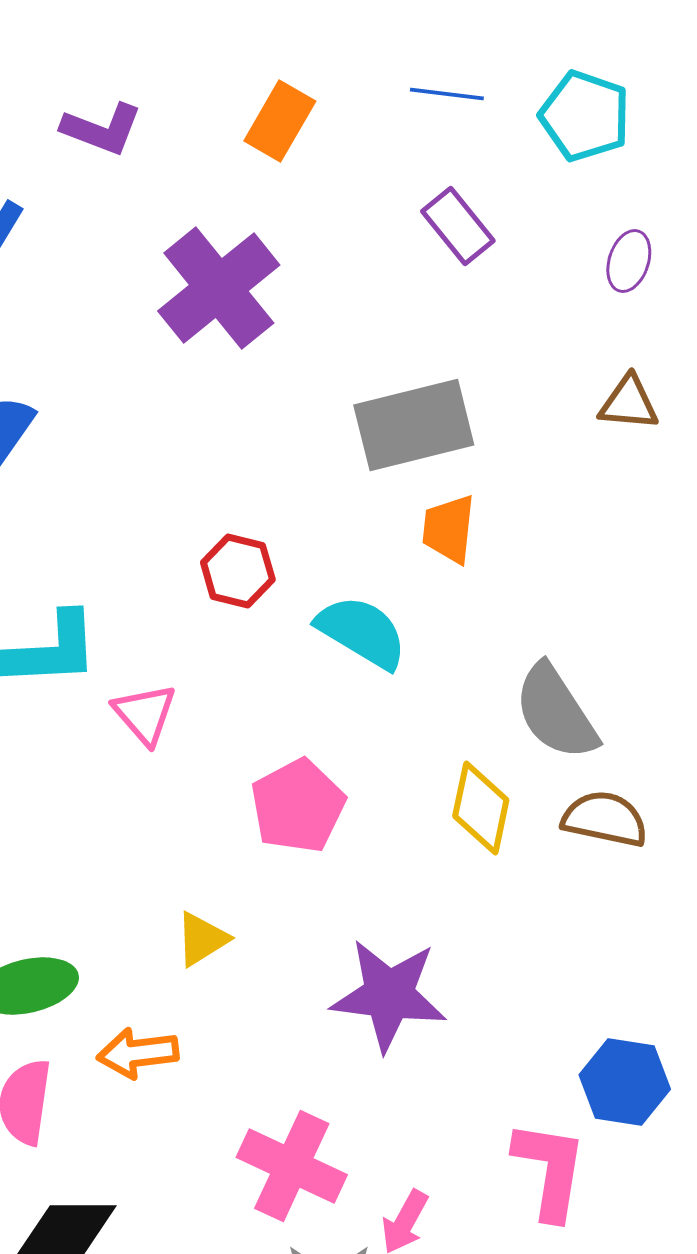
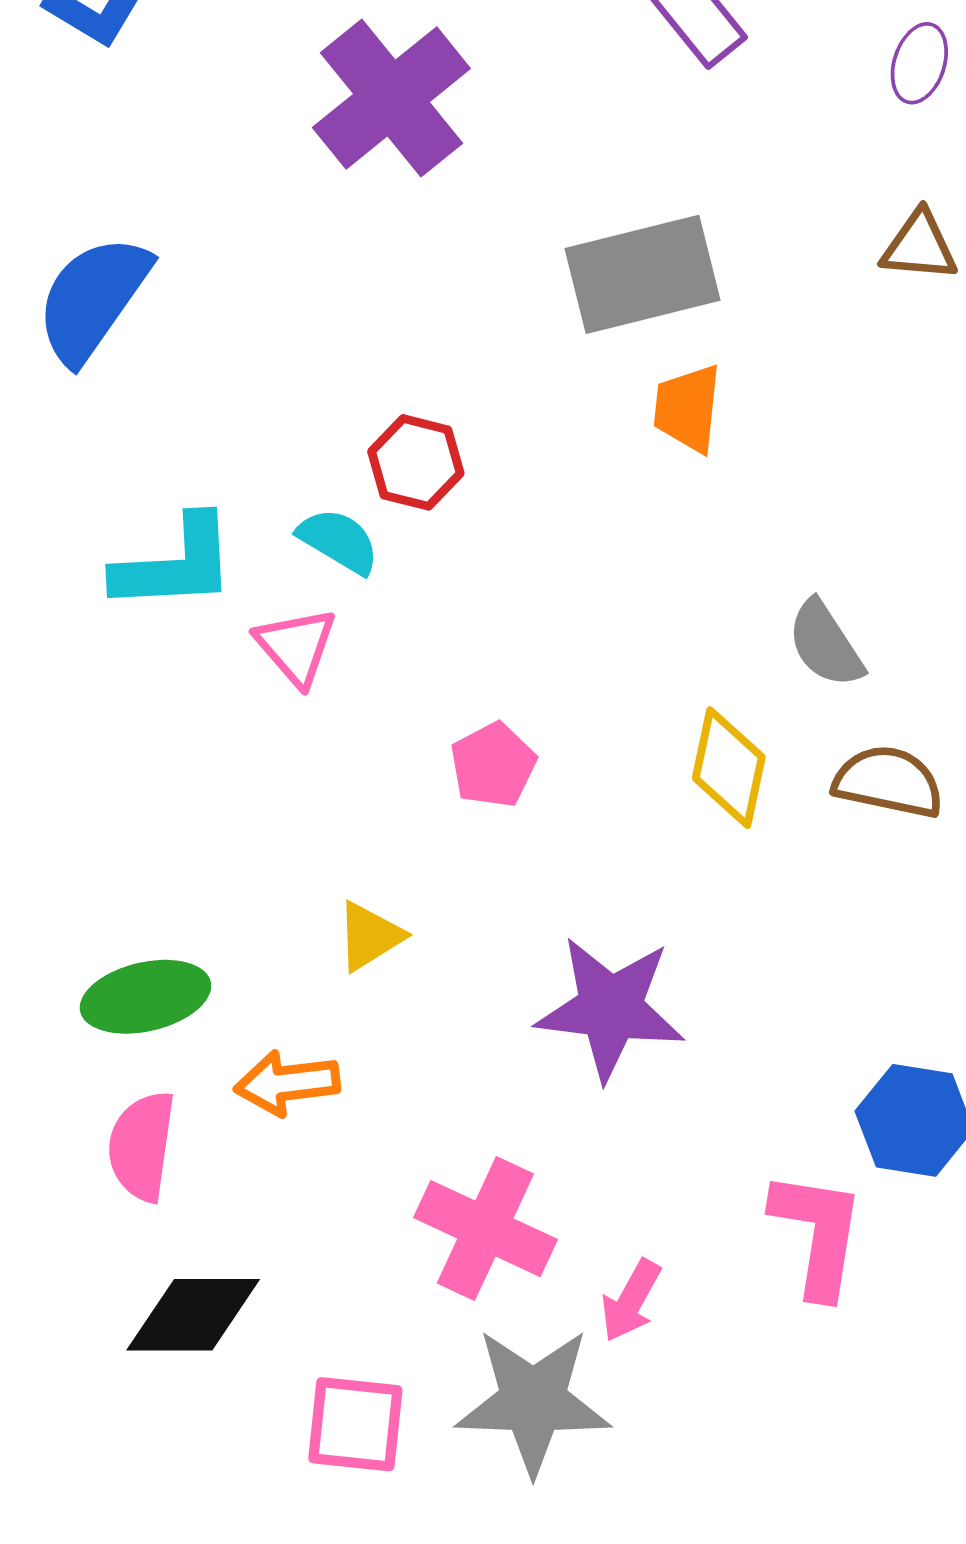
cyan semicircle: (362, 632) -> (339, 541), moved, size x0.7
gray semicircle: (556, 712) -> (825, 644), size x0.7
pink pentagon: (298, 806) -> (493, 765), size x0.7

